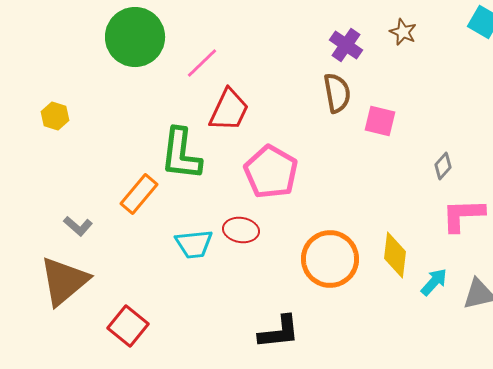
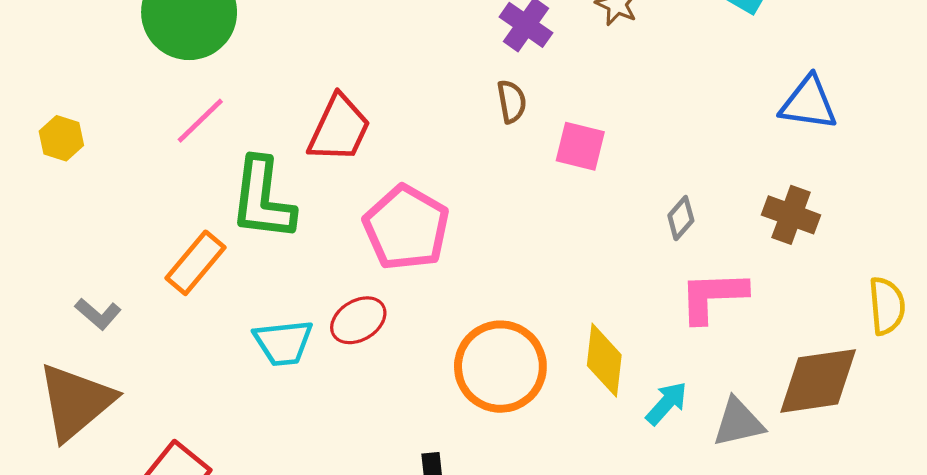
pink line: (202, 63) -> (200, 121), moved
brown semicircle: (337, 93) -> (512, 102), size x0.7
red ellipse: (241, 230) -> (358, 320), turned -40

